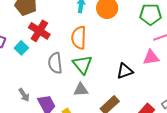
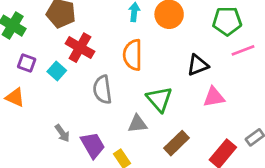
pink triangle: (151, 58) -> (214, 97), moved
green triangle: (82, 64) -> (159, 99), moved
black triangle: (125, 71) -> (198, 65), moved

